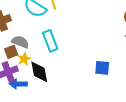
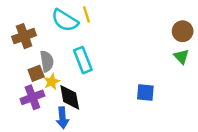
gray semicircle: (20, 42) -> (47, 61), turned 60
blue arrow: (18, 84) -> (62, 118), moved, turned -96

